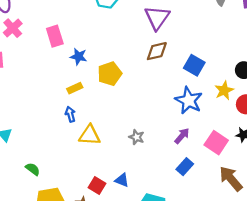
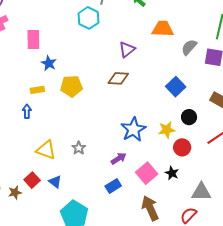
purple triangle: (157, 18) -> (127, 49), size x0.7
blue square: (194, 65) -> (176, 87), moved
yellow triangle: (90, 135) -> (46, 150), moved

